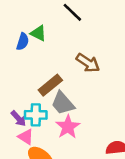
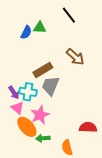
green triangle: (38, 33) -> (40, 28), turned -32
gray trapezoid: (63, 103) -> (51, 86), turned 55
pink star: (68, 127) -> (40, 115), moved

